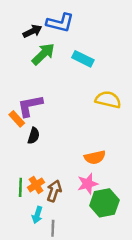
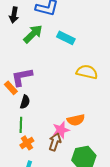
black arrow: (32, 31) -> (14, 15), moved, turned 126
pink star: (88, 184) -> (61, 130), moved
green line: (20, 187) -> (21, 125), moved
brown arrow: (54, 191) -> (55, 142), moved

